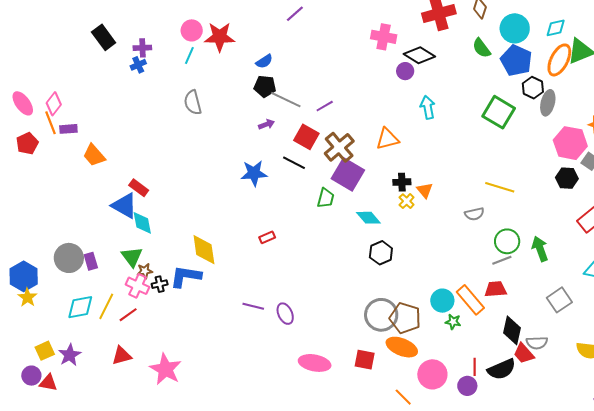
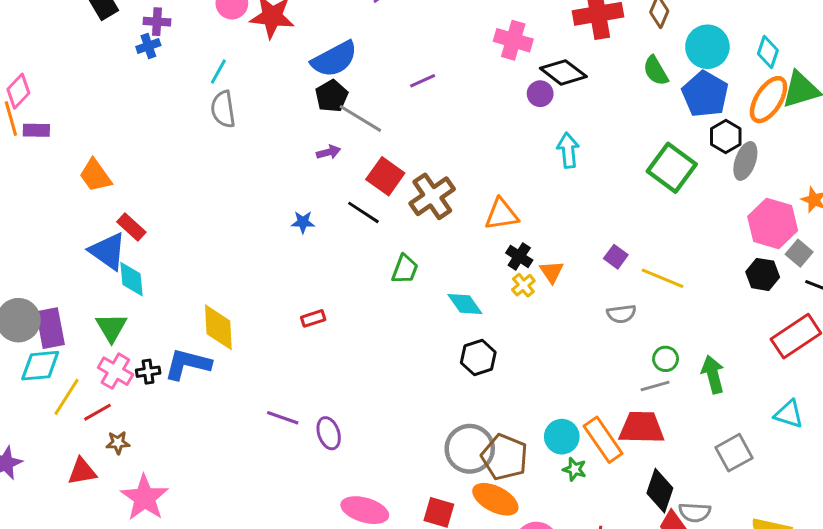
cyan diamond: (556, 28) -> (768, 52), turned -65
cyan line: (189, 55) -> (218, 72), moved
blue semicircle: (264, 61) -> (334, 59), size x1.8
black pentagon: (265, 86) -> (332, 96), turned 30
purple line: (325, 106) -> (423, 81), moved
orange triangle: (387, 139) -> (502, 214), moved
orange trapezoid: (94, 155) -> (95, 175), moved
blue star: (254, 173) -> (303, 222), size x0.6
purple square: (348, 174) -> (616, 257), moved, size x0.5
black cross: (402, 182) -> (519, 256), turned 30
green circle: (507, 241) -> (666, 359), size x0.7
purple rectangle: (91, 261) -> (50, 328), size x1.5
brown star: (145, 271) -> (118, 443), moved
red trapezoid: (496, 289) -> (642, 428), size x1.4
cyan diamond: (80, 307) -> (40, 366), moved

